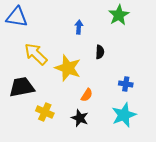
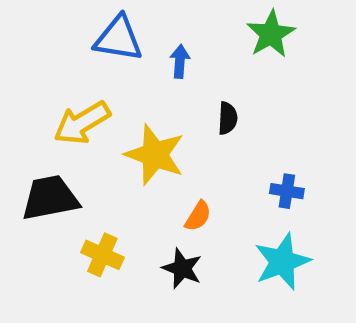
blue triangle: (17, 17) -> (118, 39), moved
yellow arrow: (36, 54) -> (82, 123), turned -75

